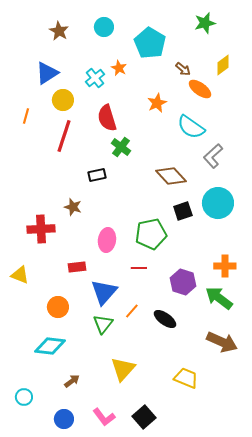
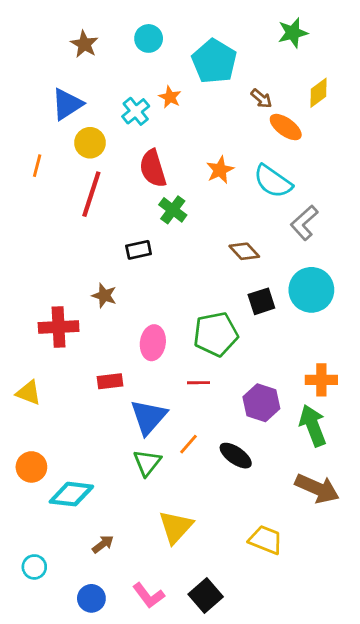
orange star: (157, 103) -> (220, 170), moved
brown diamond: (171, 176) -> (244, 251), size x0.7
green arrow: (219, 298) -> (313, 426), turned 32
orange circle: (58, 307) -> (31, 467), moved

